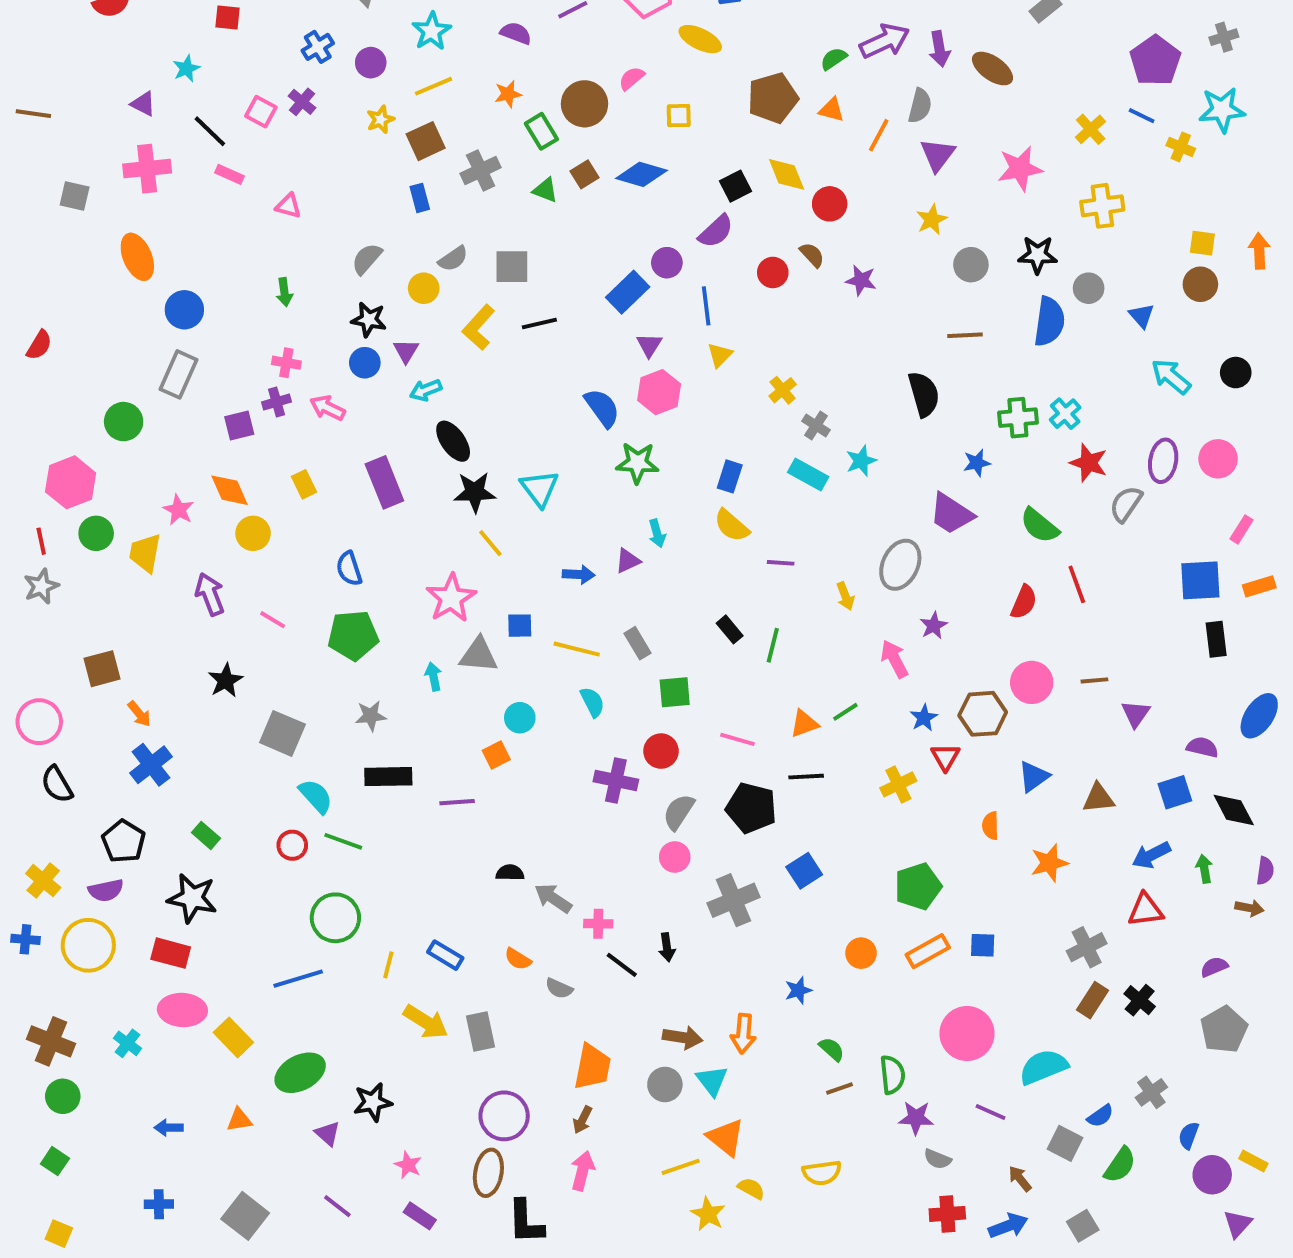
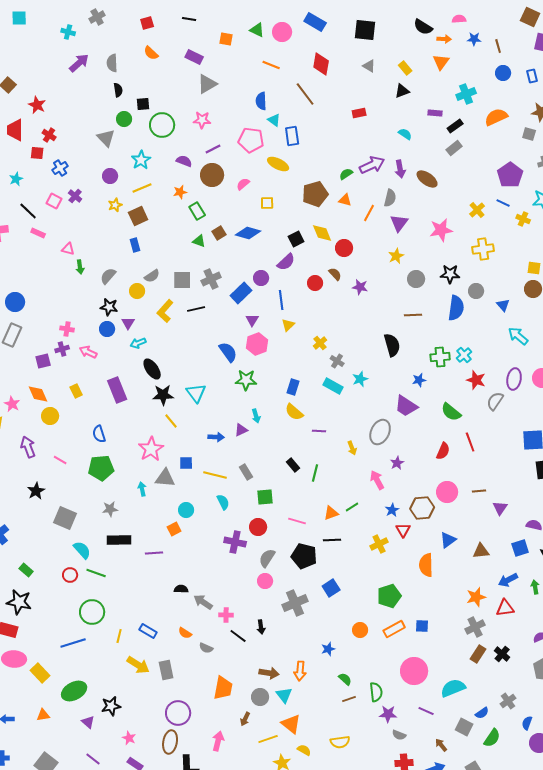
blue cross: (318, 47) -> (60, 168), moved
brown circle: (585, 104) -> (212, 175), moved
gray cross: (481, 171) -> (211, 279), moved
green arrow: (284, 292) -> (80, 267), moved
orange semicircle: (991, 826) -> (426, 565), size x1.6
orange star: (1049, 863) -> (476, 597), moved
brown arrow: (583, 1120) -> (245, 719), moved

